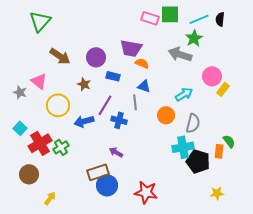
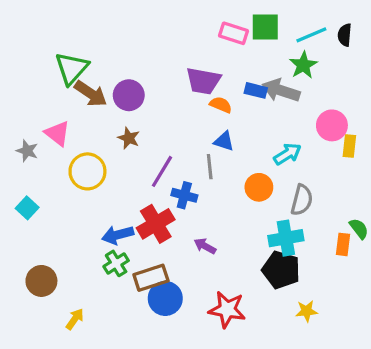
green triangle: (40, 21) -> (72, 68), moved
purple circle: (96, 57) -> (129, 95), moved
blue rectangle: (113, 76) -> (256, 90), moved
yellow rectangle: (223, 89) -> (349, 146), turned -32
blue arrow: (84, 121) -> (118, 235), moved
red cross: (40, 143) -> (156, 224), moved
green cross: (61, 147) -> (116, 263), moved
purple arrow: (116, 152) -> (205, 246), moved
black pentagon: (198, 161) -> (281, 270), moved
yellow star: (217, 193) -> (307, 311), moved

